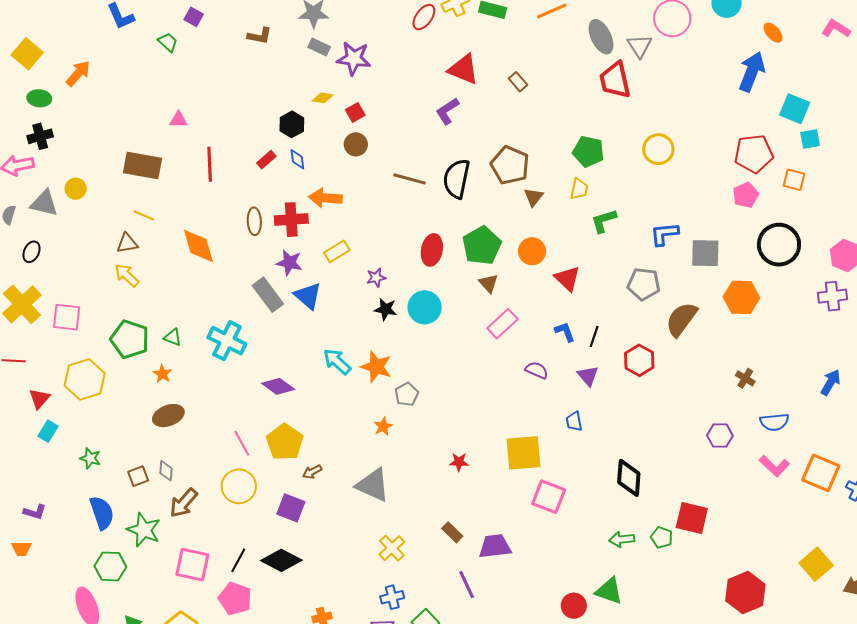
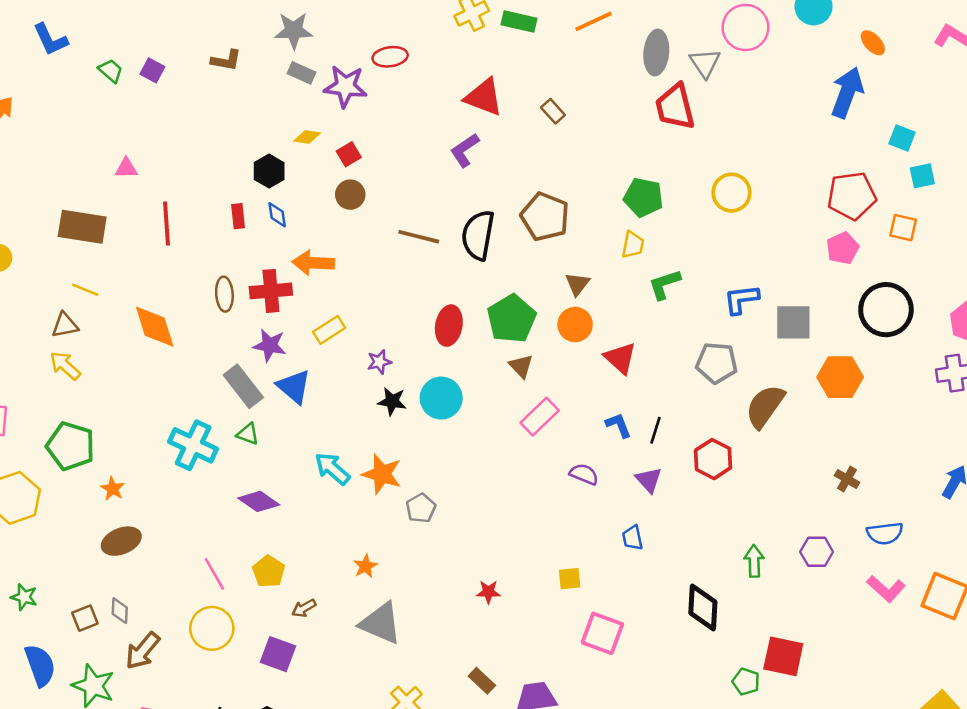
purple square: (194, 17) -> (152, 70), moved
red ellipse: (424, 17) -> (390, 57), moved, turned 48
gray ellipse: (601, 37) -> (656, 53), turned 32
cyan square: (795, 109) -> (902, 138), size x0.7
red rectangle: (266, 160) -> (238, 216), turned -54
brown triangle: (533, 197) -> (577, 284), moved
green triangle: (173, 337) -> (248, 434), moved
orange star: (383, 426) -> (365, 566), moved
yellow pentagon: (285, 442) -> (269, 571), size x0.7
yellow square: (524, 453) -> (570, 579), size x0.5
green arrow: (622, 539) -> (754, 561), moved, turned 95

